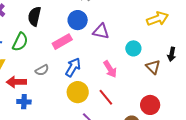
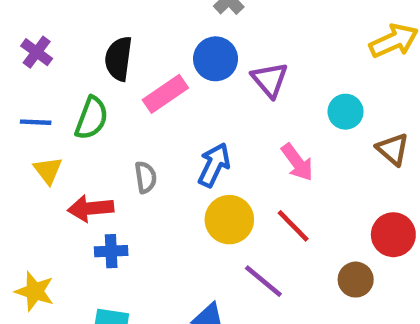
purple triangle: (101, 31) -> (270, 80), turned 42
pink rectangle: (62, 42) -> (165, 94), moved
gray semicircle: (42, 70) -> (146, 177), turned -64

